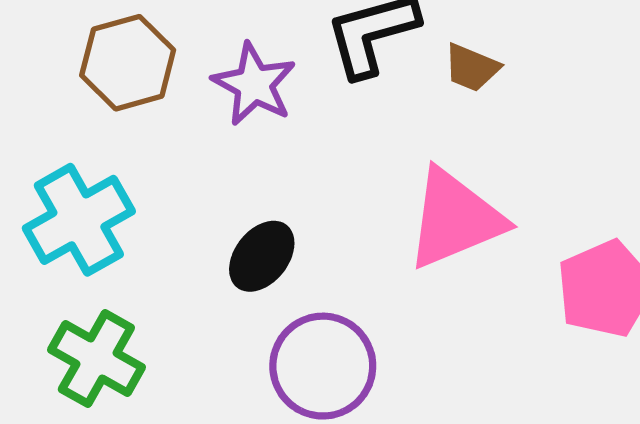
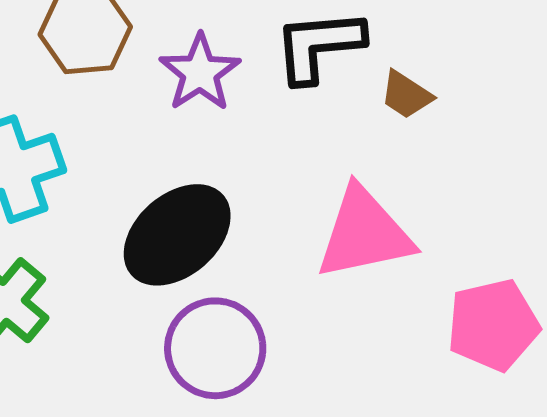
black ellipse: (262, 256) -> (177, 235), size x1.6

